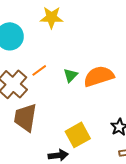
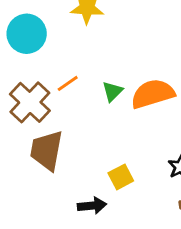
yellow square: (78, 135) -> (121, 177), size x0.7

